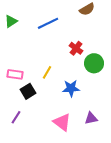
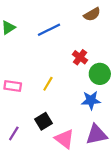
blue star: (71, 88) -> (91, 100), moved
black square: (28, 91) -> (44, 121), moved
purple triangle: (91, 118) -> (96, 135), size x1.5

